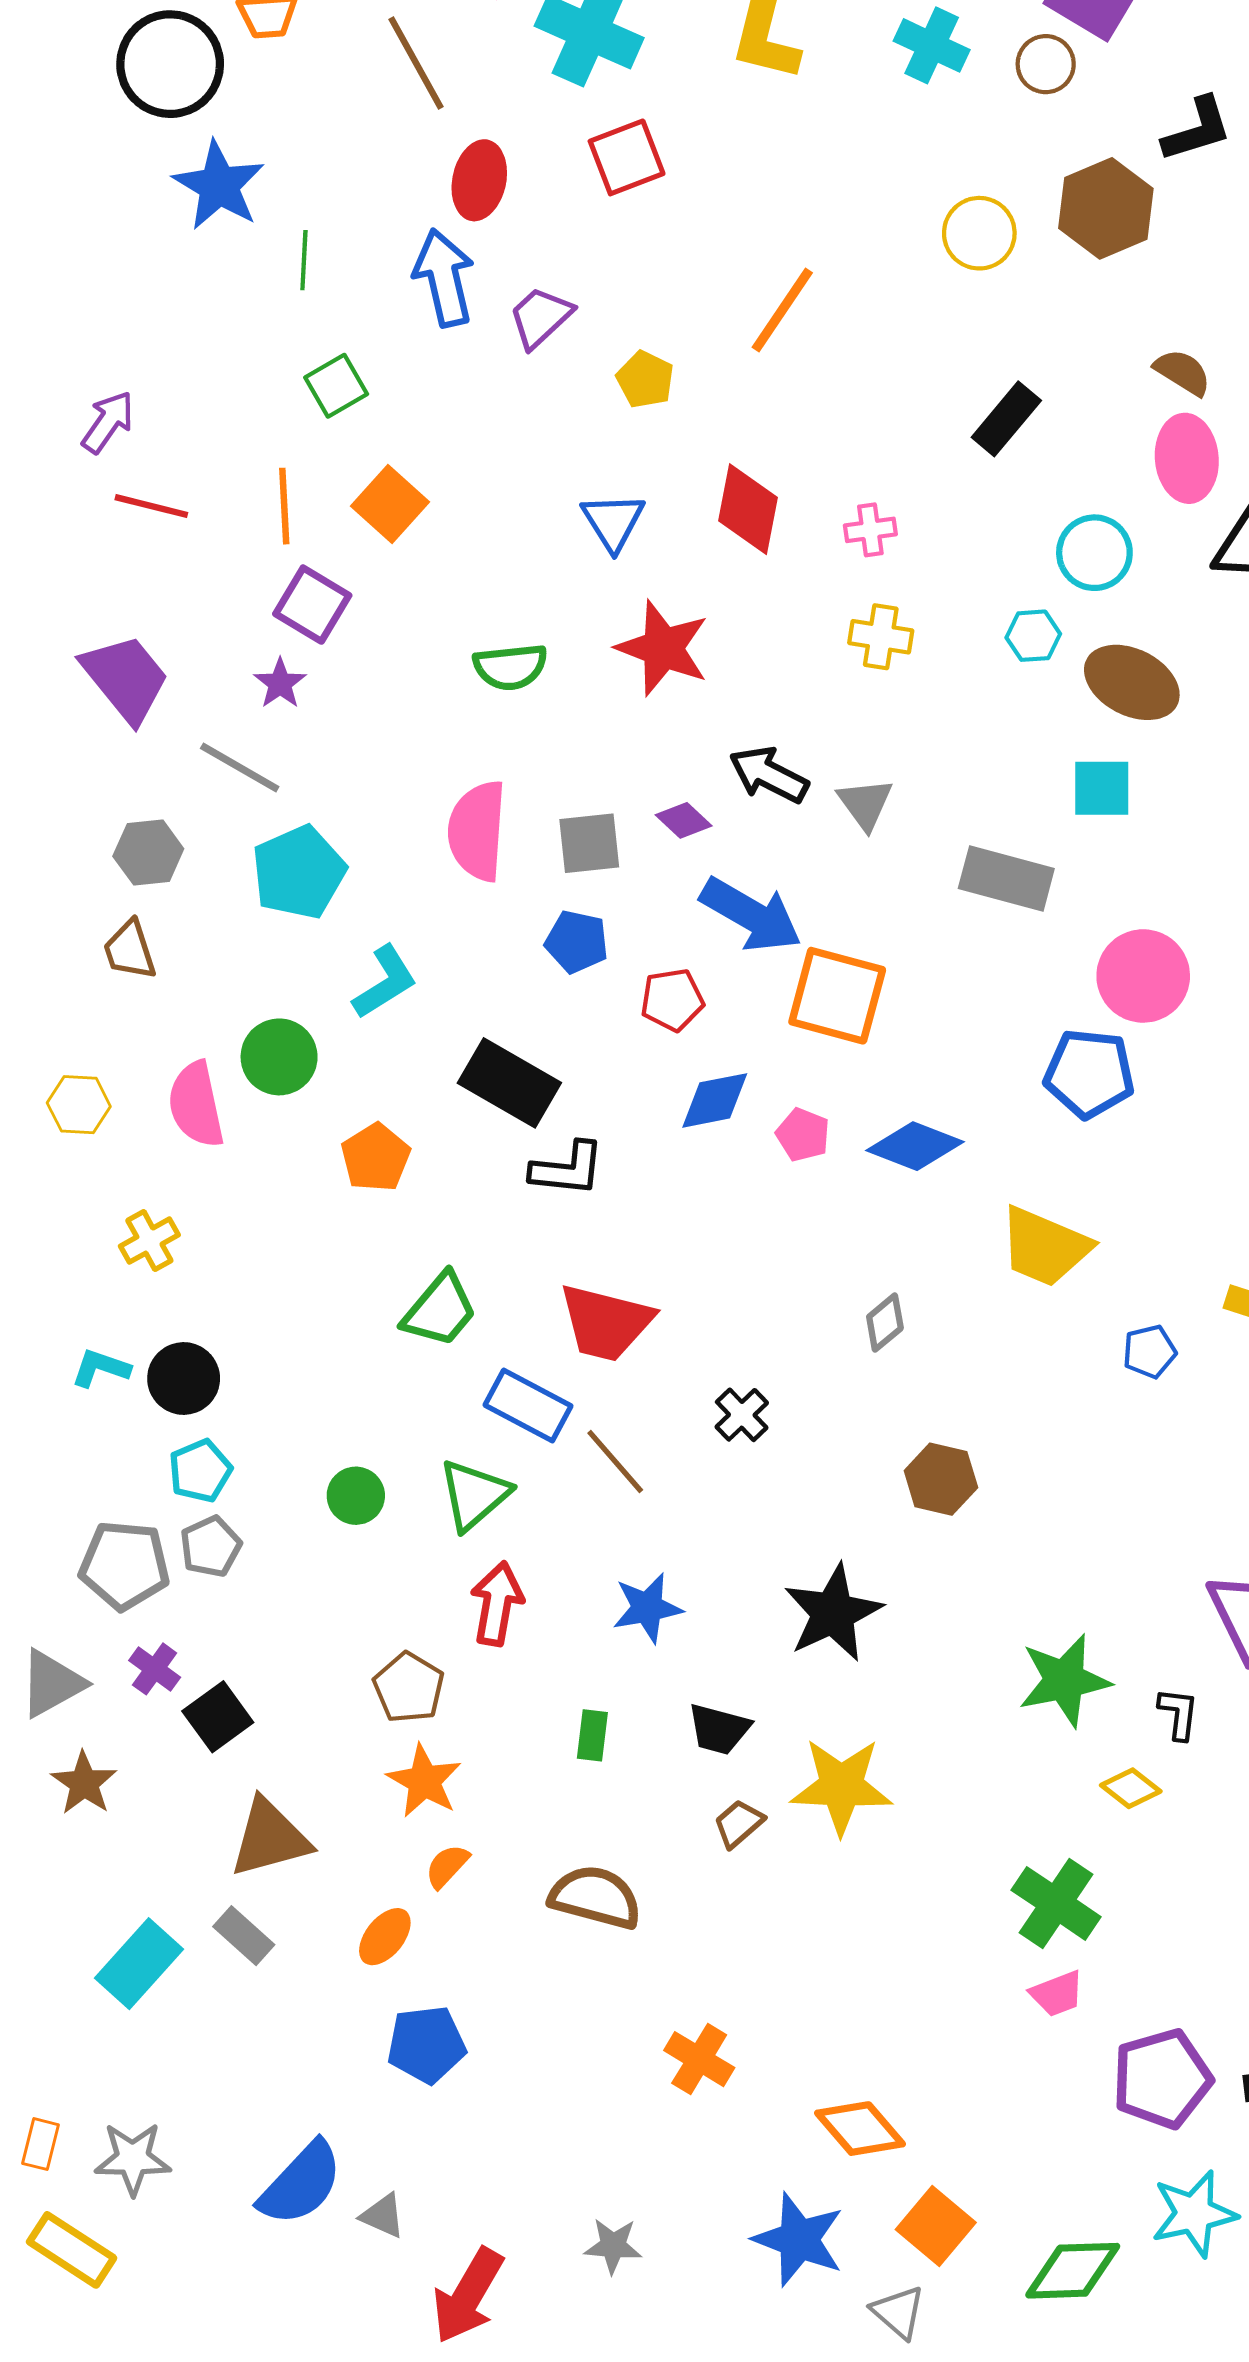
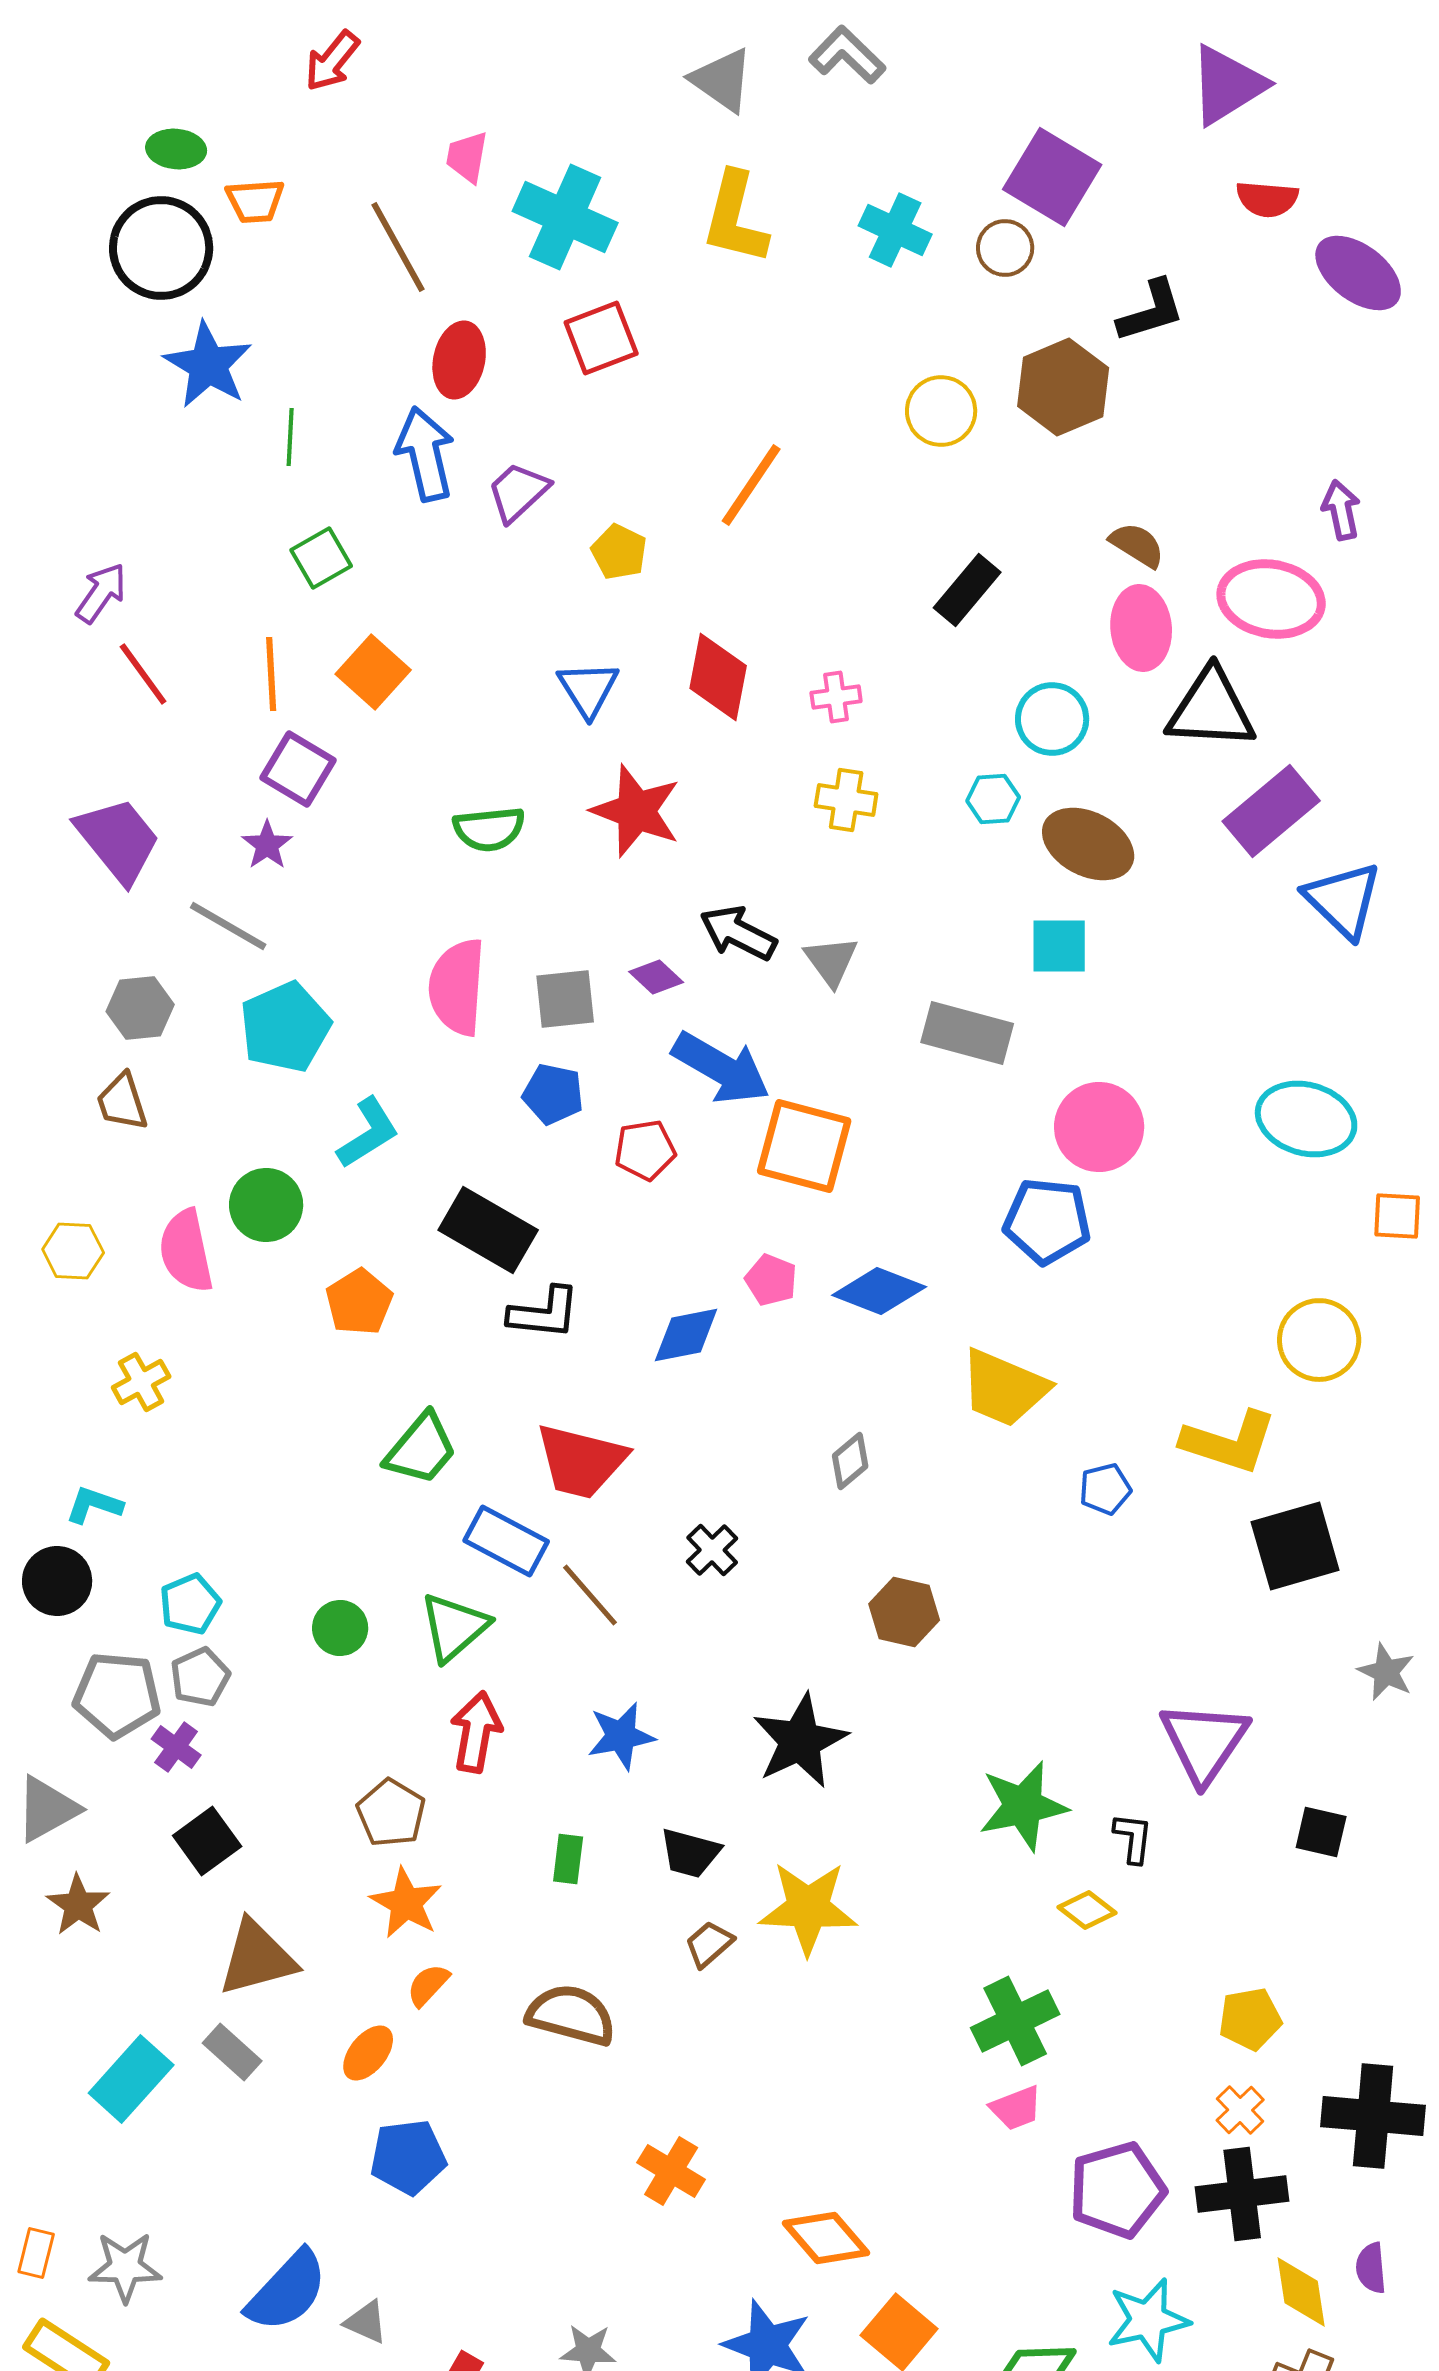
red line: (151, 506) -> (143, 674), turned 40
blue diamond: (715, 1100) -> (686, 1335), moved
black circle: (184, 1379) -> (57, 1581), moved
purple cross: (155, 1669) -> (176, 1747), moved
green cross: (1056, 1903) -> (1015, 2021), turned 30

